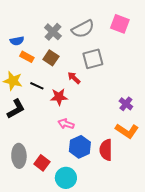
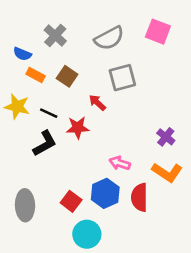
gray cross: (53, 32) -> (55, 36), moved
blue semicircle: (17, 41) -> (22, 54), turned 32
black L-shape: (16, 109) -> (45, 143), moved
pink arrow: (66, 124) -> (120, 163), moved
red square: (42, 163) -> (71, 201), moved

